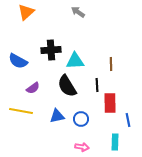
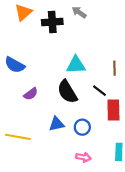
black cross: (51, 50) -> (52, 22), moved
black line: (97, 85) -> (99, 91), turned -48
yellow line: (21, 111) -> (18, 137), moved

